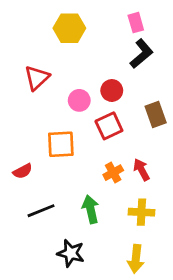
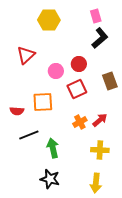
red arrow: (141, 170) -> (100, 120), turned 77
red semicircle: (23, 171) -> (17, 111), moved, turned 32
green arrow: (91, 209) -> (53, 148), moved
black line: (41, 211) -> (29, 135), moved

